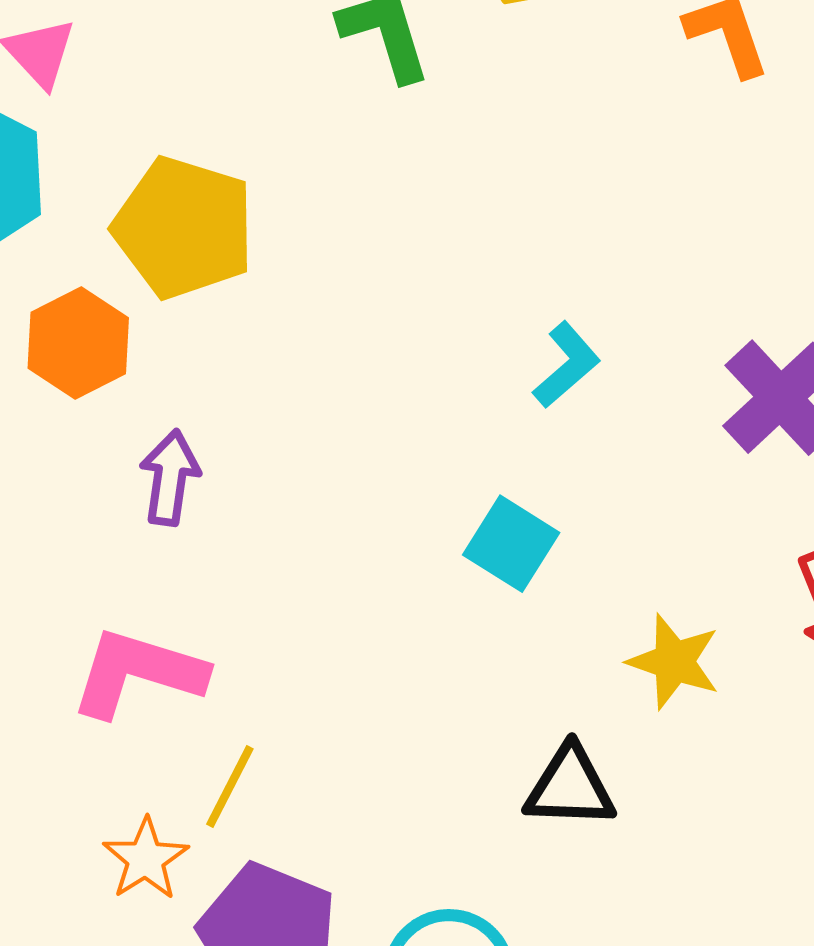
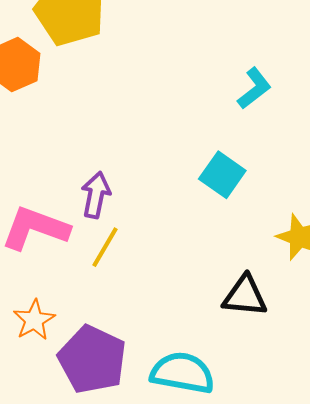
purple arrow: (170, 478) -> (96, 195), moved
yellow line: (230, 787) -> (105, 247), moved

